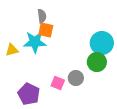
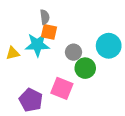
green circle: (97, 62) -> (85, 68), moved
gray circle: (76, 78) -> (74, 52), moved
pink square: (58, 83) -> (62, 88), size x1.5

